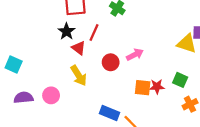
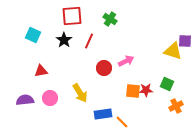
red triangle: (79, 48) -> (41, 71), moved, turned -48
cyan square: (14, 64) -> (33, 35), moved
yellow arrow: (79, 76) -> (80, 93), moved
blue rectangle: (110, 113) -> (103, 114), turned -30

